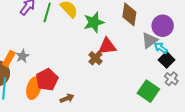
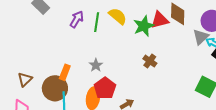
red triangle: (107, 46) -> (160, 20), moved
gray star: (22, 56) -> (96, 65), moved

